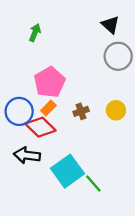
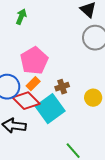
yellow circle: (116, 110) -> (93, 98), moved
cyan square: (68, 171) -> (50, 109), moved

